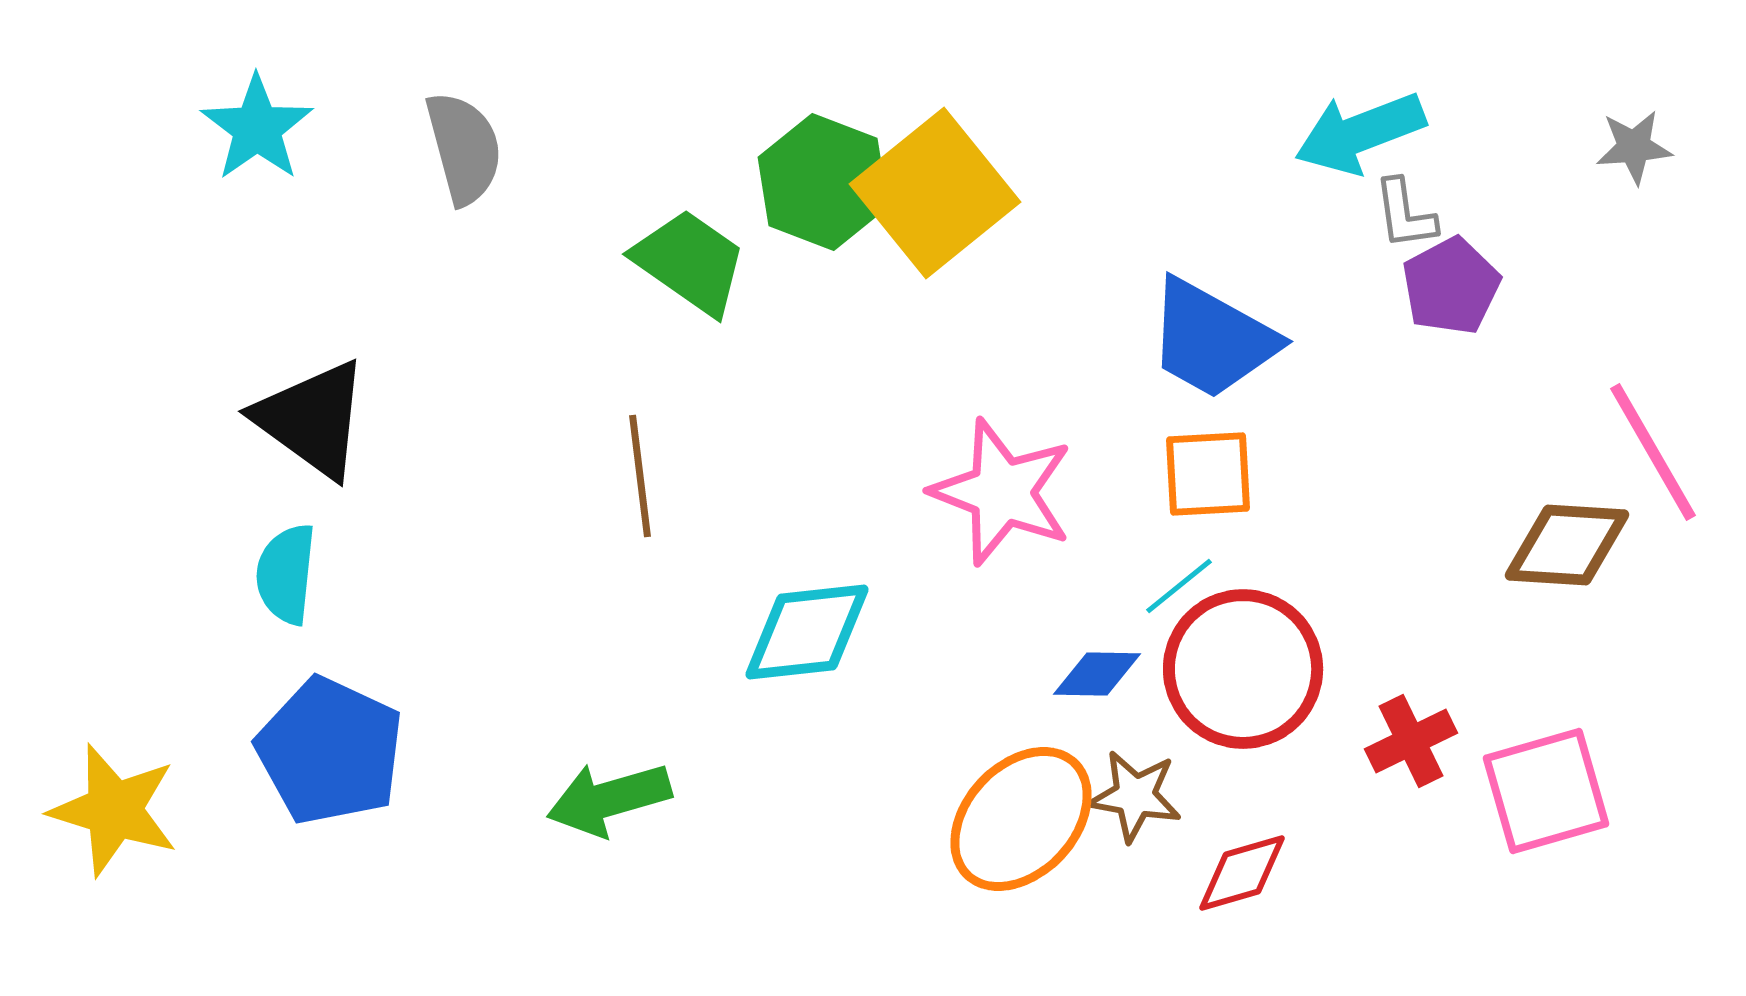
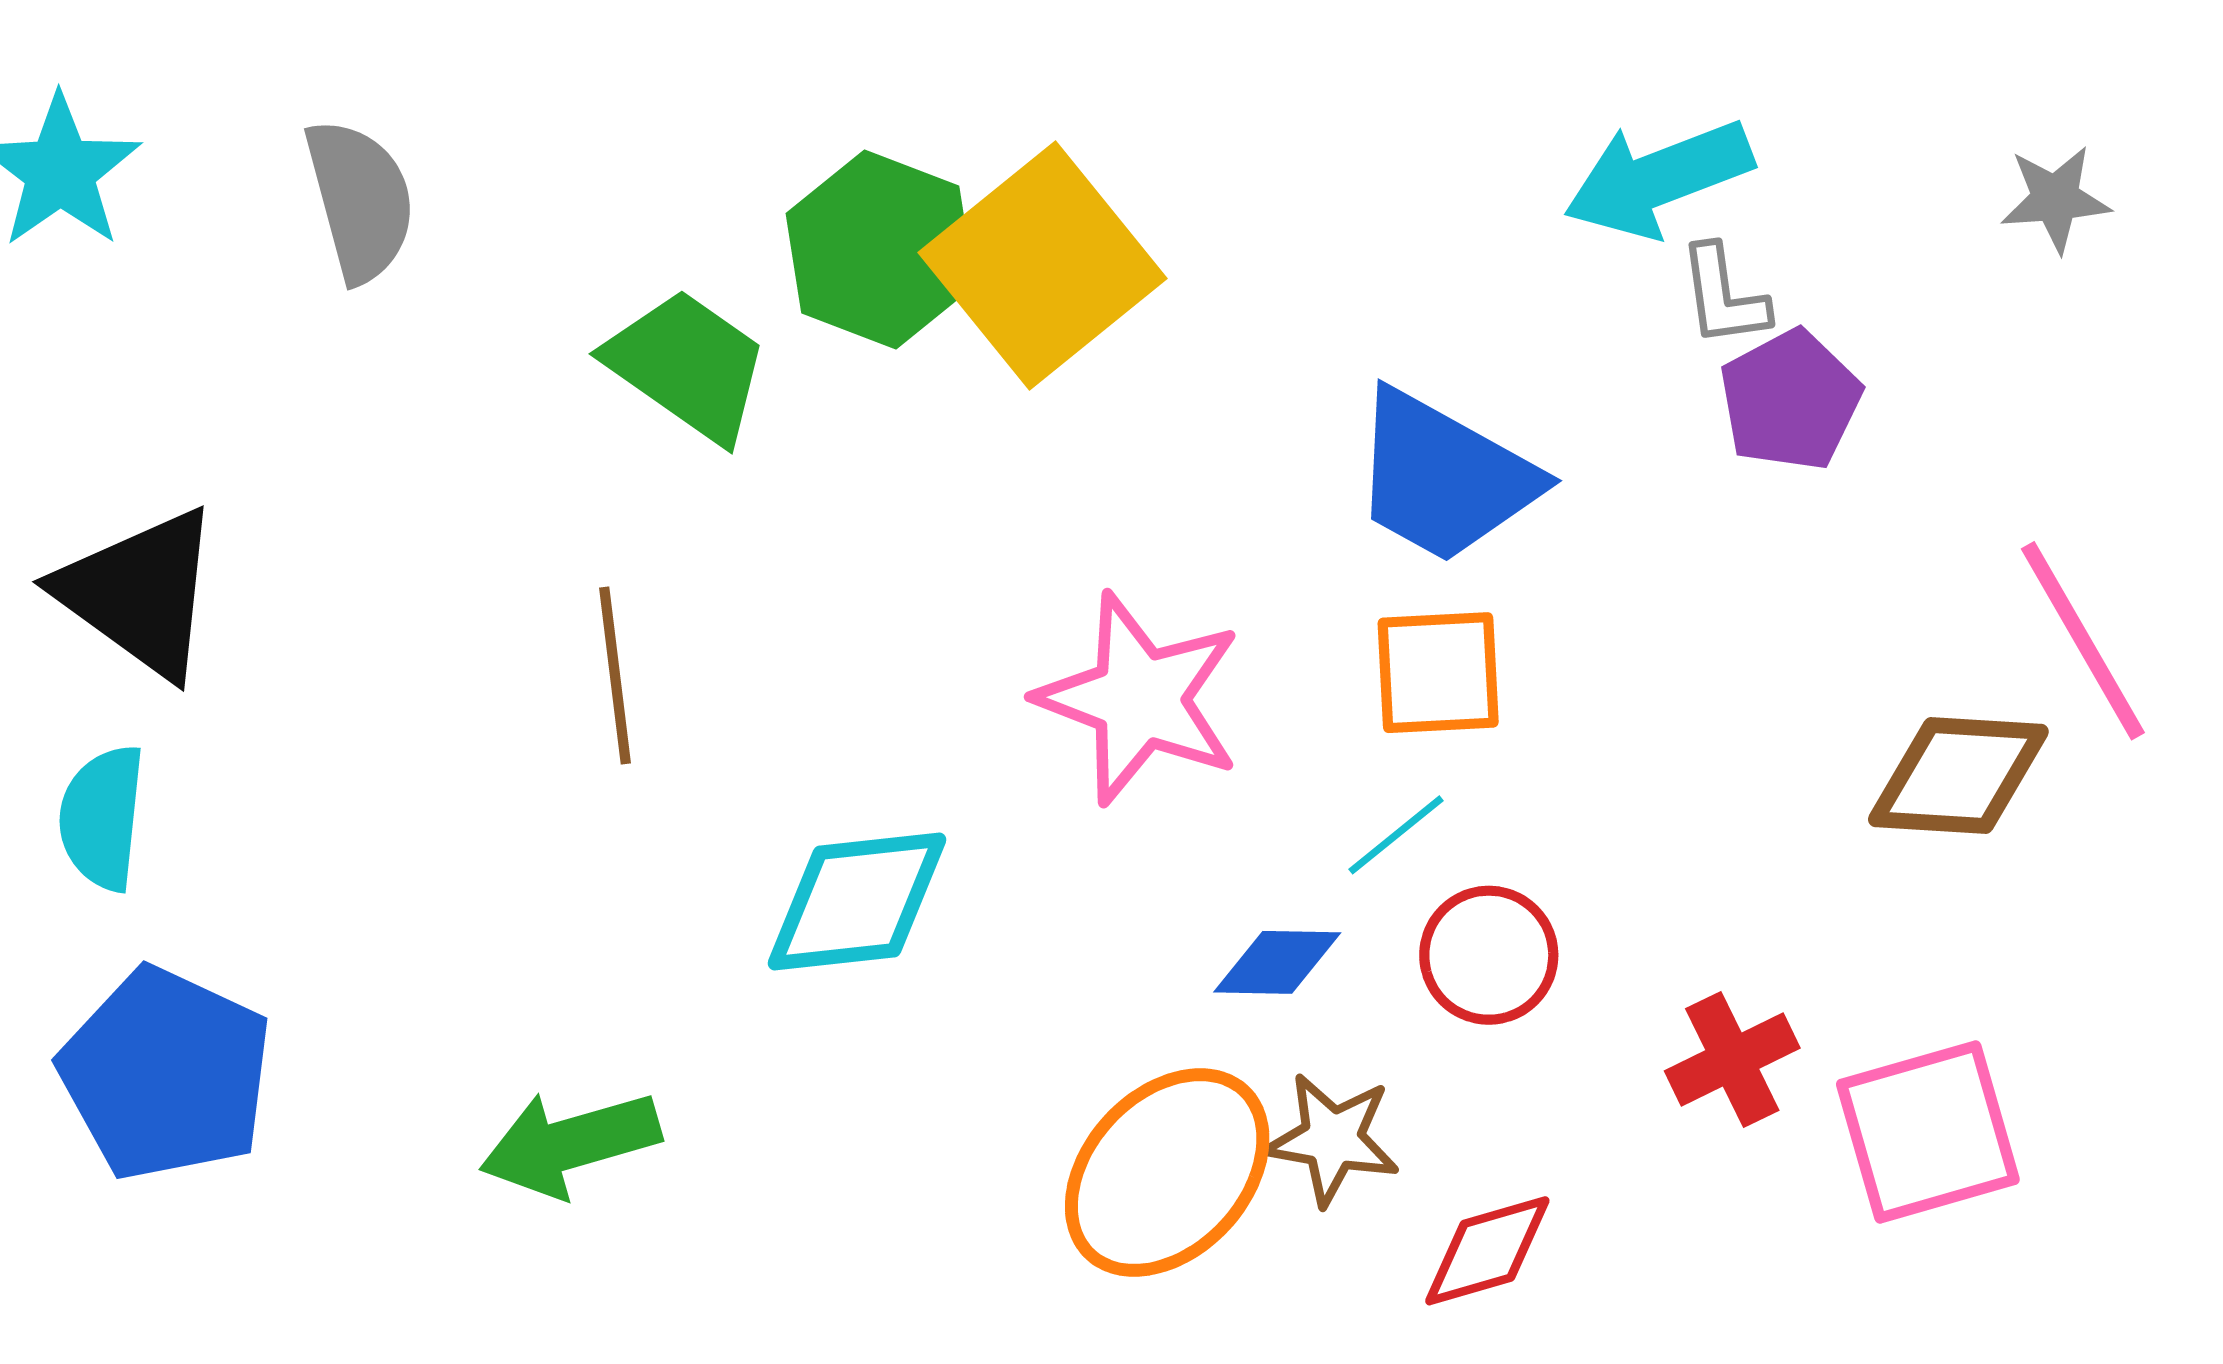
red circle: (1243, 669) -> (1489, 955), size x0.6

